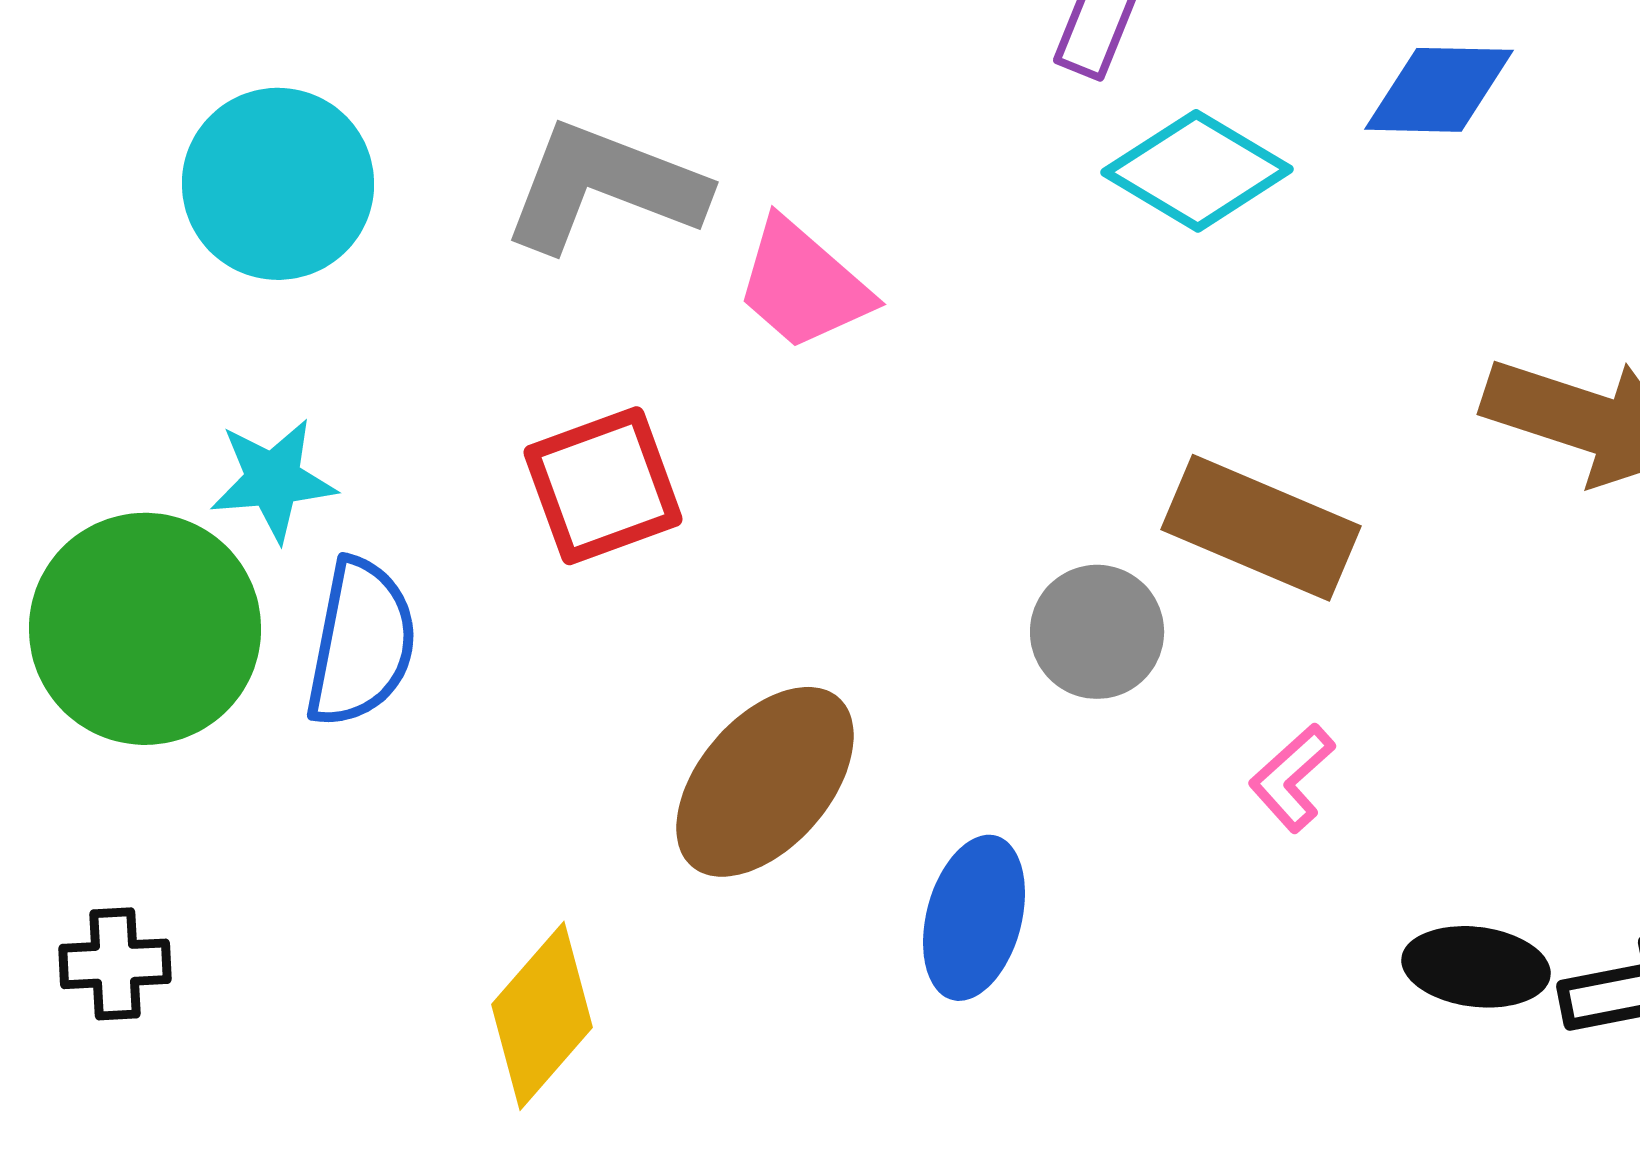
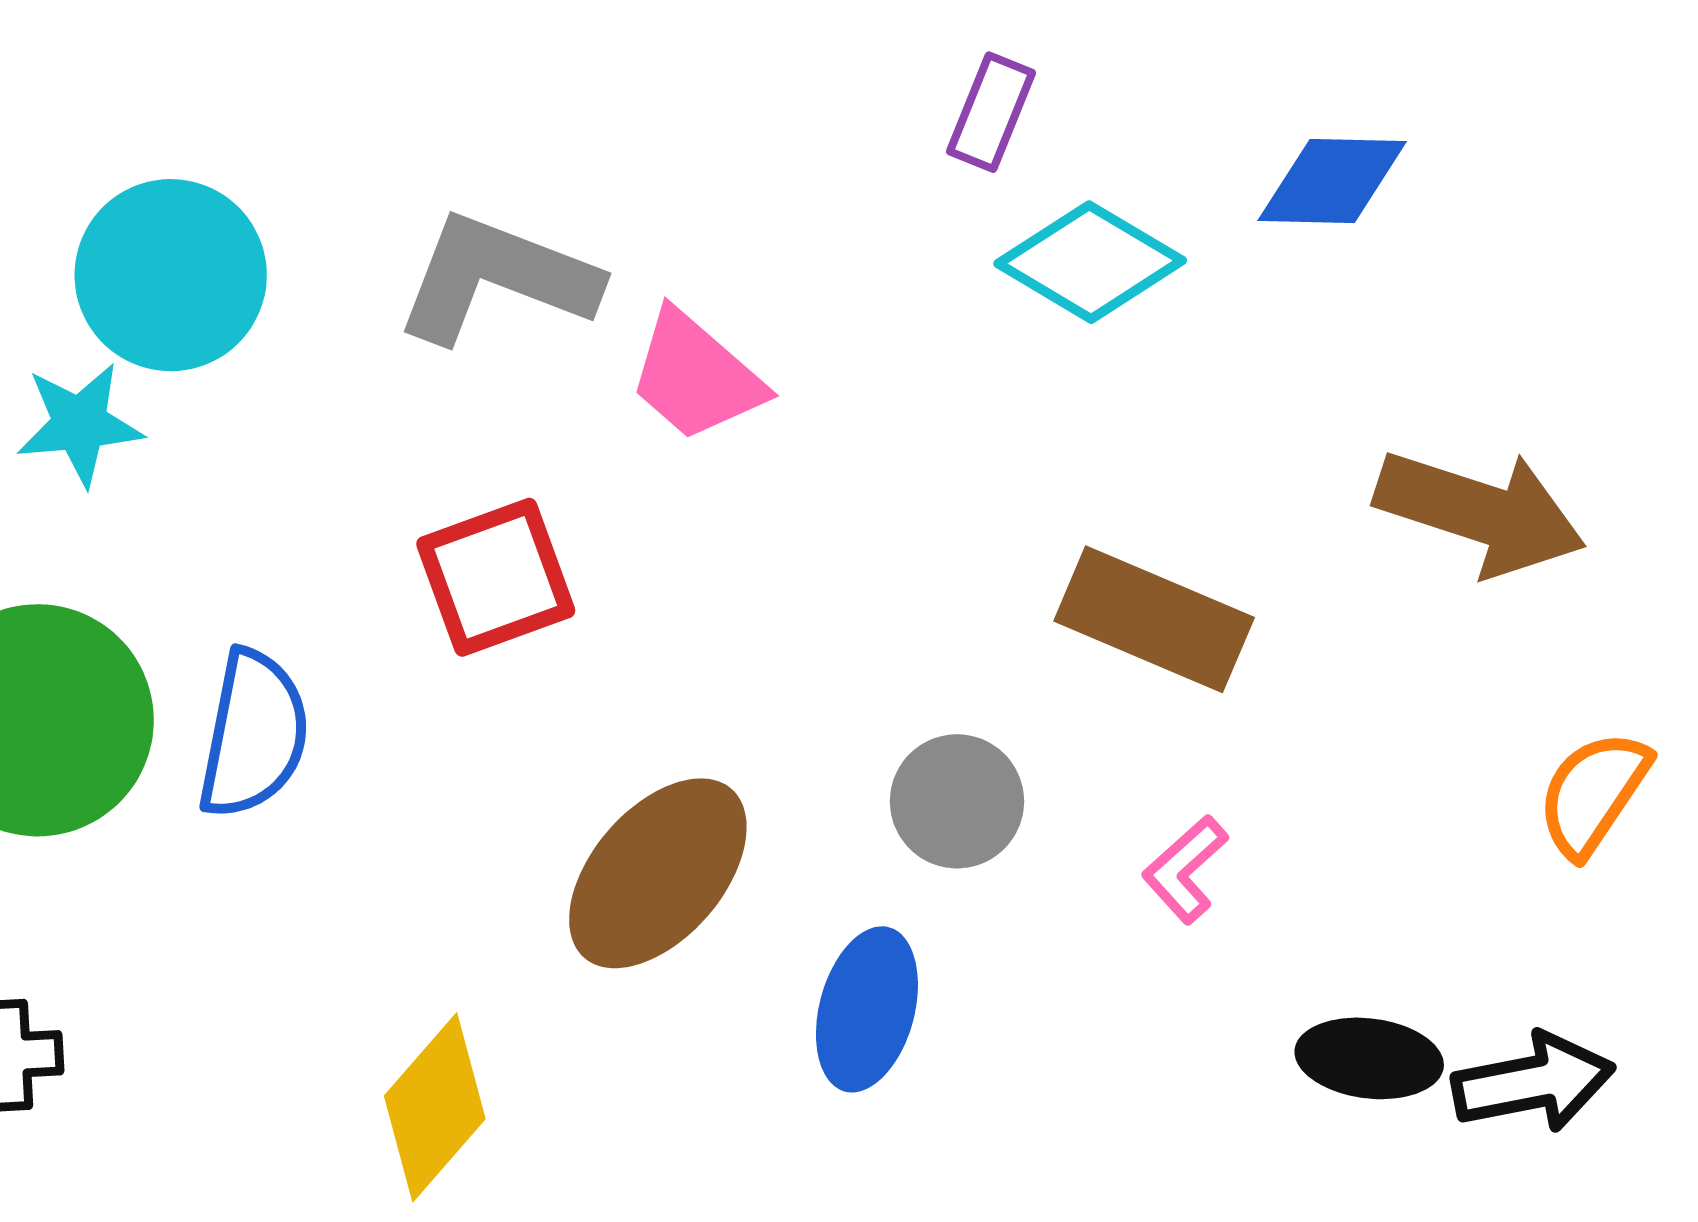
cyan star: (273, 480) -> (80, 424), moved
gray circle: (1097, 632) -> (957, 801), moved

